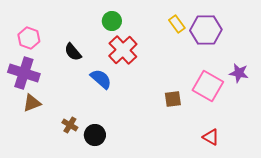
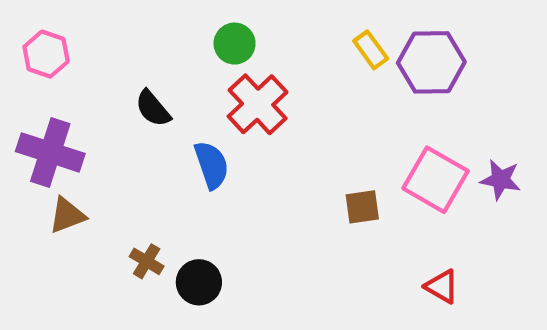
pink hexagon: (29, 38) -> (46, 54), moved
purple star: (239, 73) -> (500, 180), moved
blue semicircle: (101, 79) -> (211, 165), turned 30

